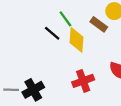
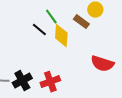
red cross: (83, 81) -> (50, 82), moved

